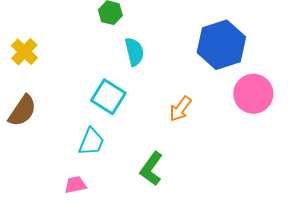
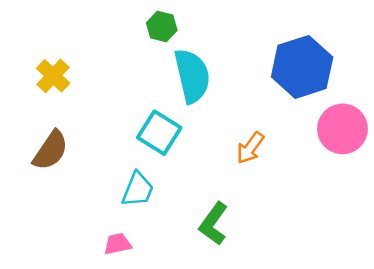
cyan semicircle: (134, 52) -> (192, 76), size x1.5

